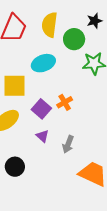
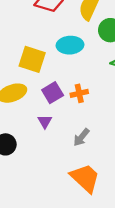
gray arrow: (68, 144) -> (81, 137), moved

